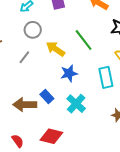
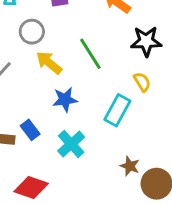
gray circle: (33, 30) -> (32, 32), moved
cyan rectangle: (106, 77) -> (117, 110), turned 35

